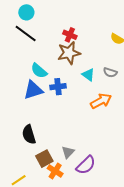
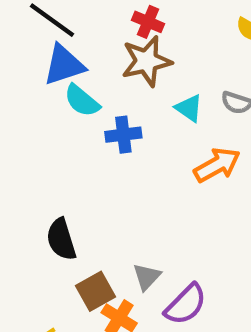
blue triangle: (33, 90) -> (64, 65), moved

